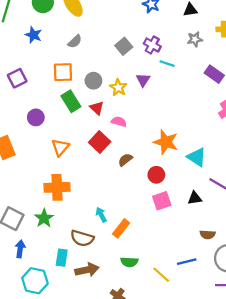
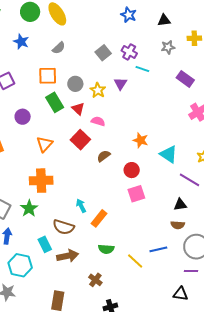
orange star: (166, 142) -> (141, 140), size x0.7
black triangle: (195, 198) -> (180, 205), moved
cyan rectangle: (62, 258) -> (45, 244), turned -35

